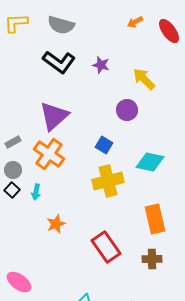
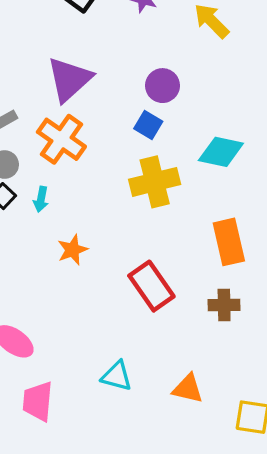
purple circle: (127, 110) -> (163, 86), moved

